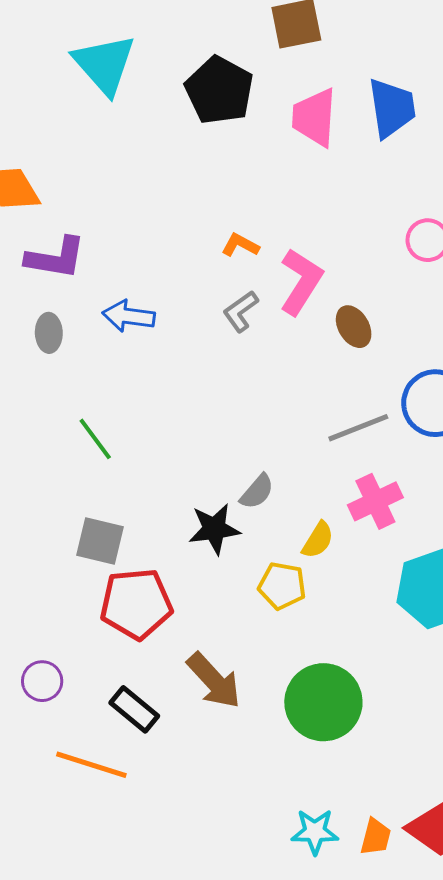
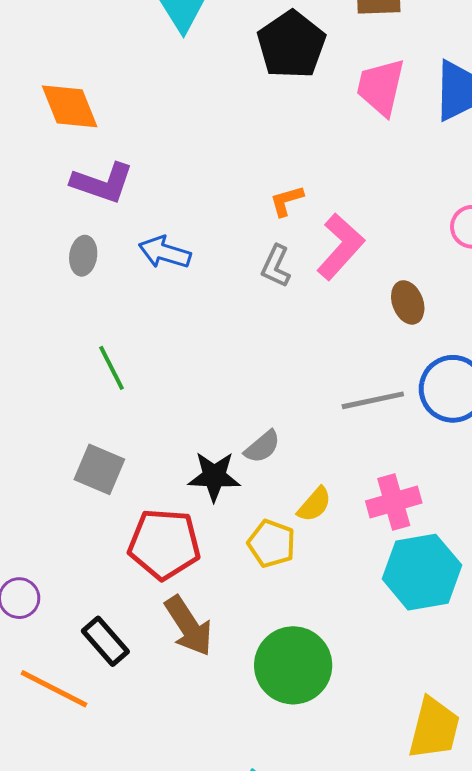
orange L-shape: (240, 245) -> (287, 201), turned -54
gray L-shape: (241, 311) -> (276, 266), turned -39
brown ellipse: (354, 327) -> (408, 302), moved
pink cross: (375, 501) -> (394, 502), moved
red pentagon: (136, 604) -> (164, 544), moved

